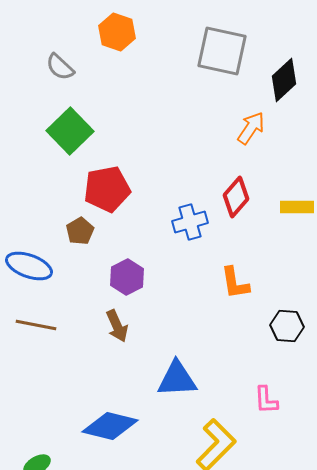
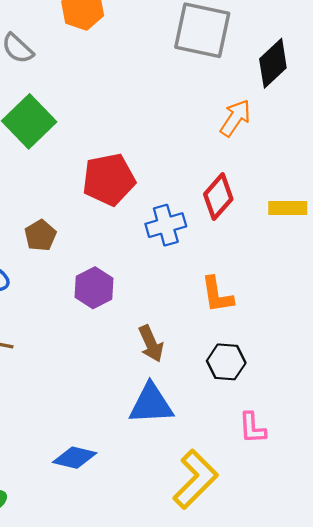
red pentagon: (107, 189) -> (109, 180), moved
brown arrow: (117, 326) -> (151, 344), moved
black hexagon: (287, 326) -> (226, 362), moved
blue diamond: (110, 426) -> (75, 458), size x0.7

